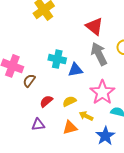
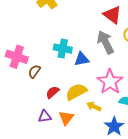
red triangle: (94, 26) -> (112, 15), moved
yellow semicircle: (69, 101) -> (76, 92), size x1.5
orange triangle: (70, 128) -> (66, 118), moved, turned -35

